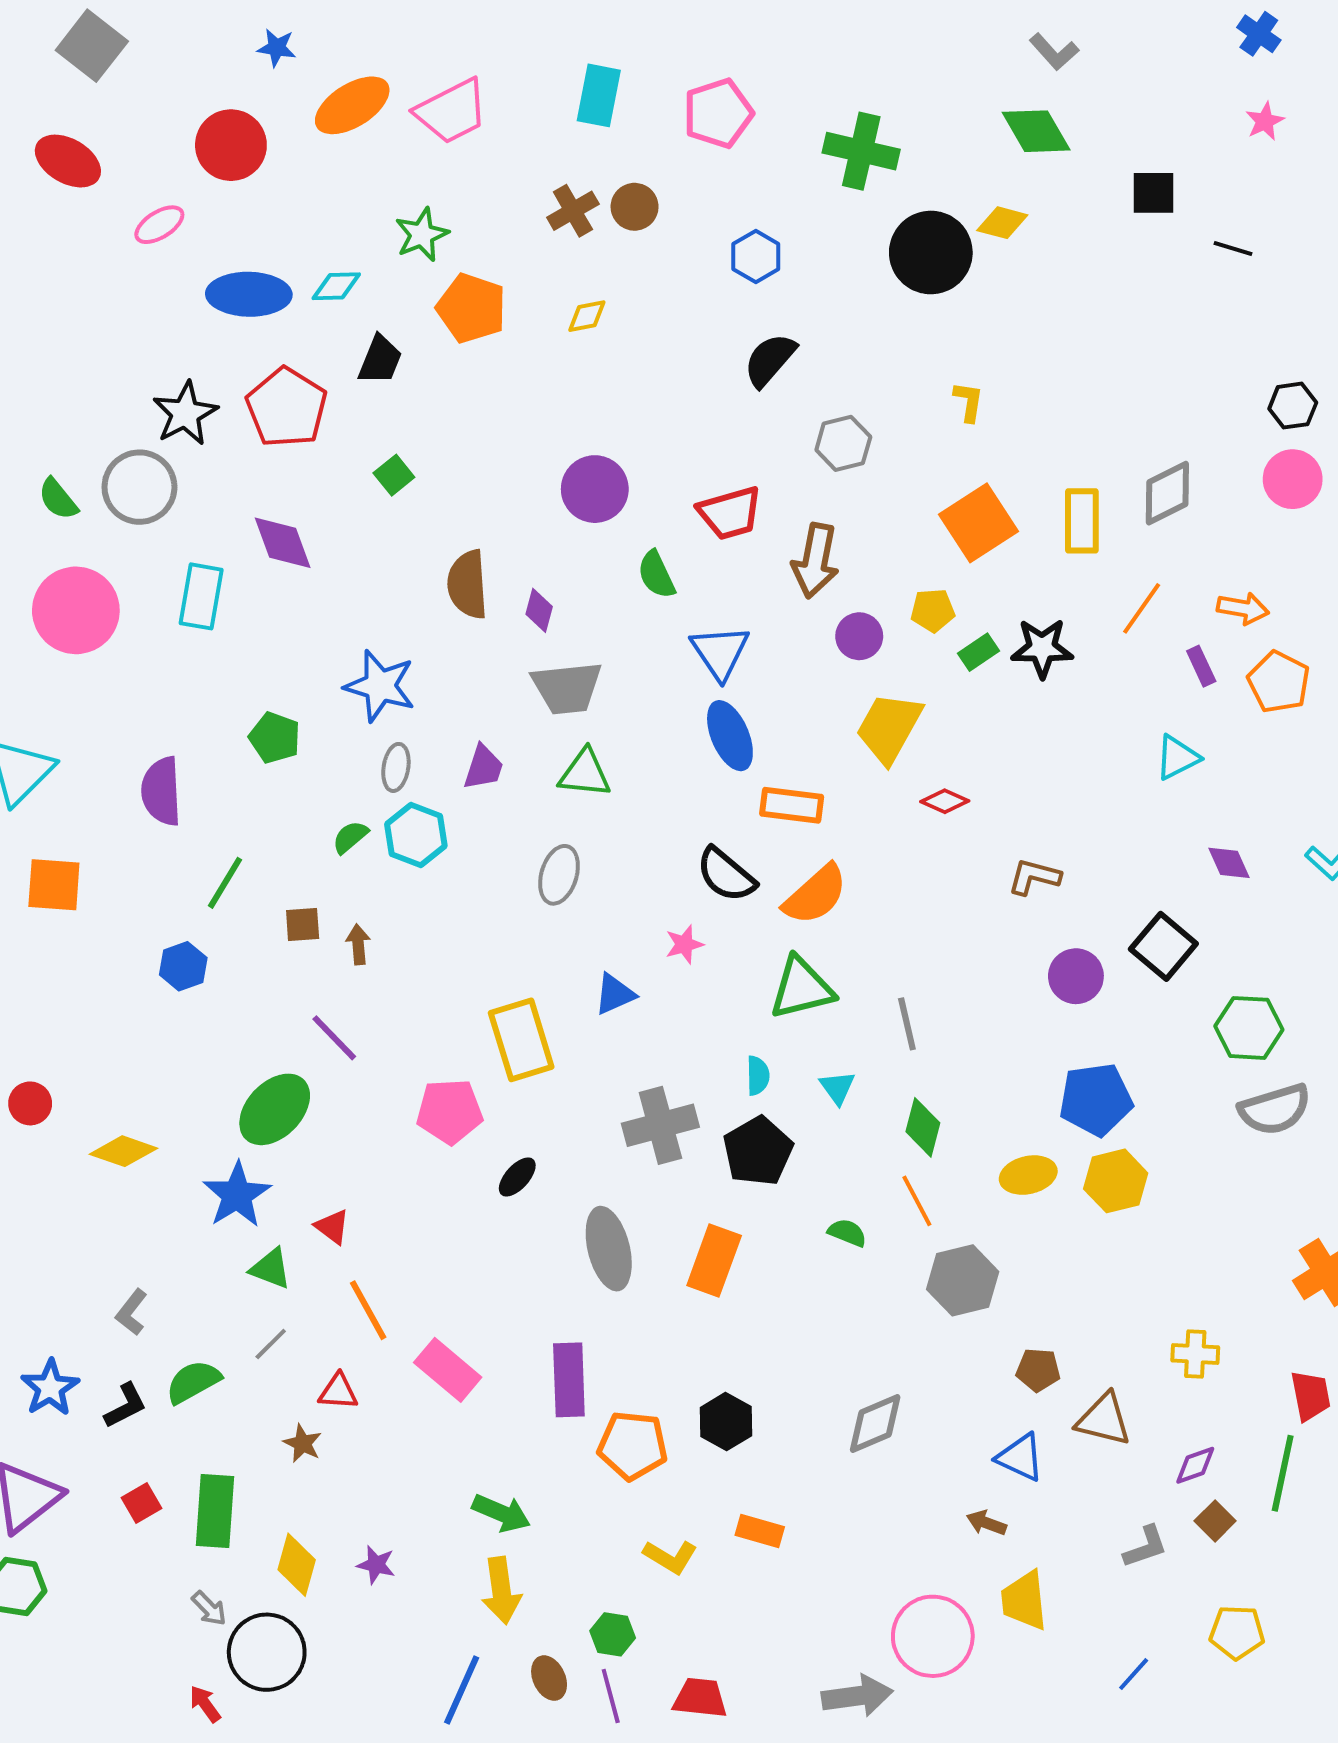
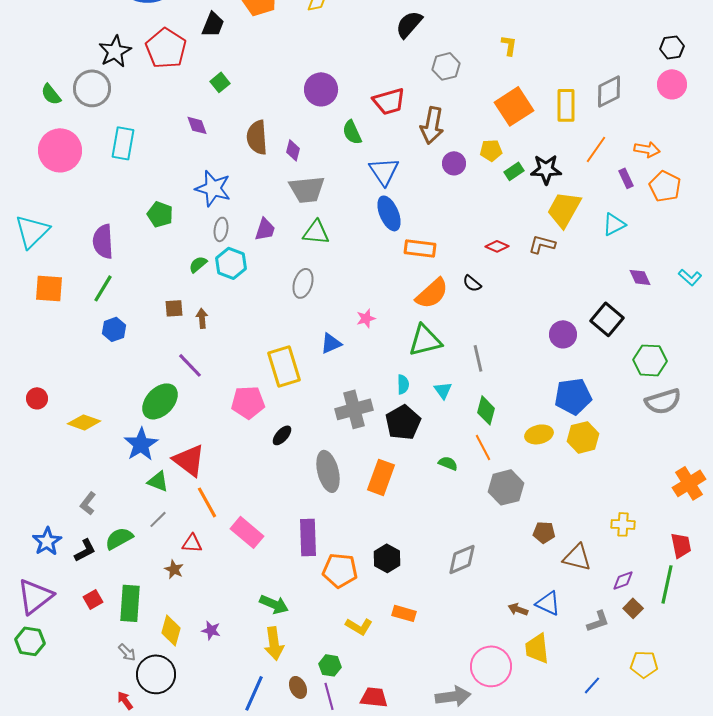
purple diamond: (283, 543) -> (197, 125), moved, size x0.7
yellow trapezoid: (889, 728) -> (564, 209), moved
black semicircle: (726, 875) -> (472, 283), moved, size x0.6
brown L-shape: (1034, 877) -> (542, 244), moved
green line: (225, 883) -> (103, 288), moved
red triangle: (332, 1227) -> (189, 460), size x1.8
blue triangle: (1020, 1457) -> (548, 603), moved

